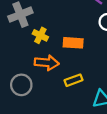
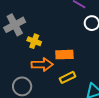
orange rectangle: (73, 43) -> (64, 55), moved

